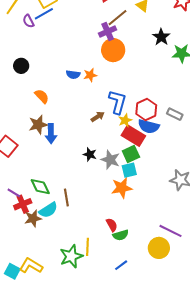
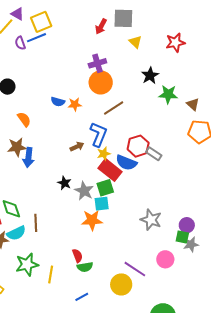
brown line: (117, 18) -> (114, 108), moved
red hexagon: (146, 110) -> (138, 146), moved
green star: (71, 256) -> (27, 265), moved

